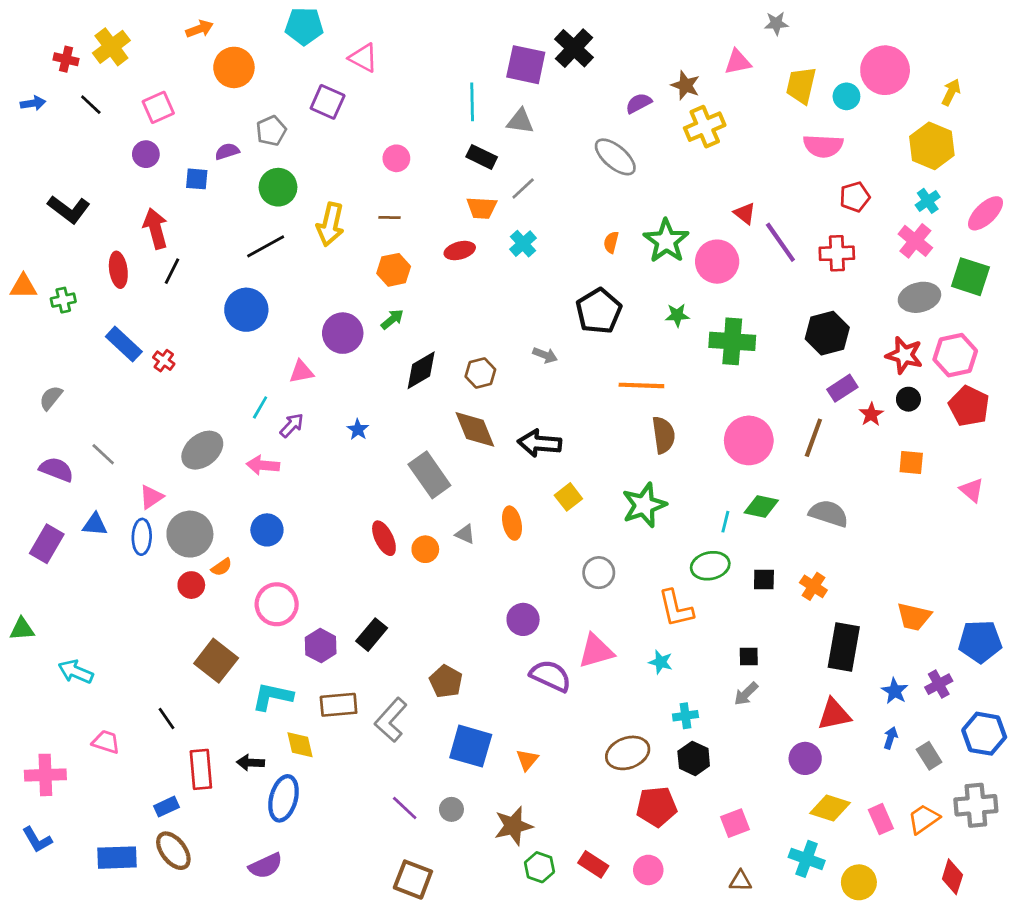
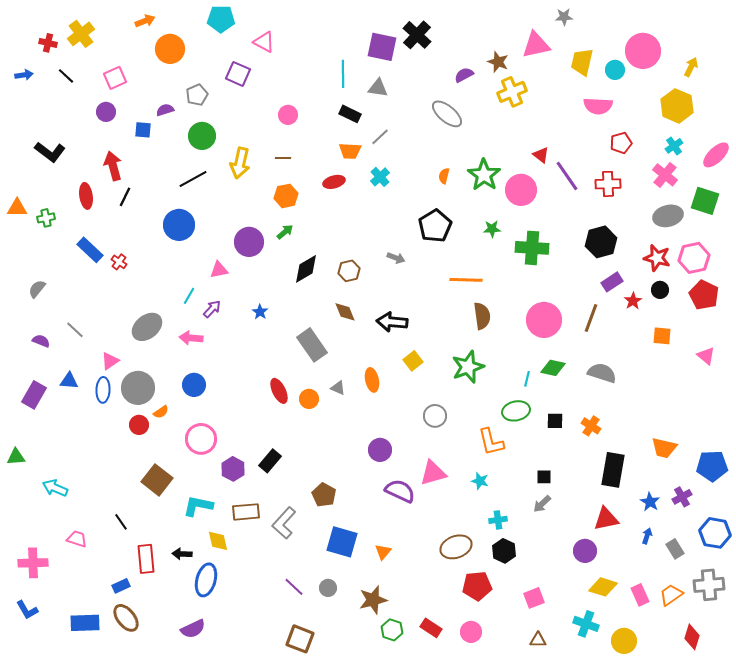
pink triangle: (738, 62) -> (536, 45), size x1.4
brown diamond: (475, 429) -> (345, 312), size x0.7
purple semicircle: (56, 469) -> (41, 341), size x0.7

